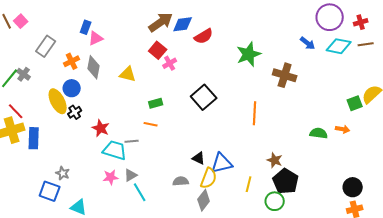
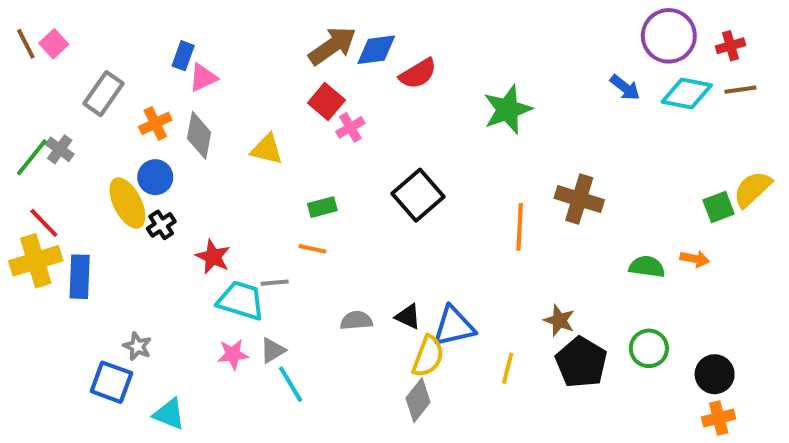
brown cross: (285, 75) -> (579, 199), moved
gray semicircle: (181, 181) -> (356, 320), moved
green circle: (275, 201) -> (649, 348), moved

